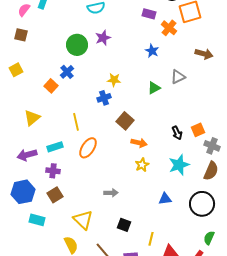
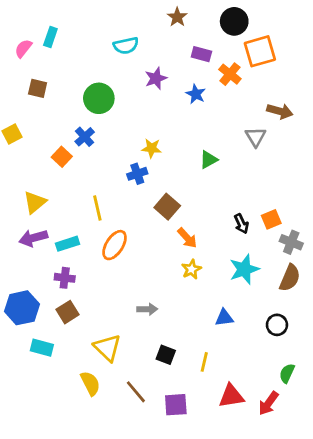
brown square: (21, 35) -> (38, 88), moved
purple star: (103, 38) -> (156, 78), moved
blue star: (152, 51) -> (196, 94), moved
gray triangle: (178, 77) -> (256, 137), moved, turned -35
orange arrow: (139, 143) -> (187, 238), turned 35
purple arrow: (27, 155) -> (33, 238), moved
black circle: (202, 204) -> (277, 325), size x0.6
yellow line: (151, 239) -> (204, 362), moved

